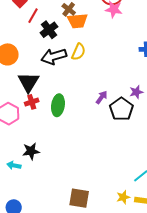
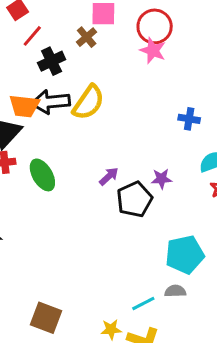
orange trapezoid: (77, 21) -> (24, 106), moved
yellow semicircle: (78, 52) -> (88, 102), size x1.4
green ellipse: (58, 105) -> (42, 175), turned -50

